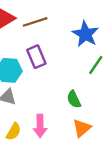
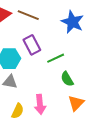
brown line: (35, 22) -> (28, 15), turned 45
green line: (96, 65) -> (56, 58), moved, turned 36

